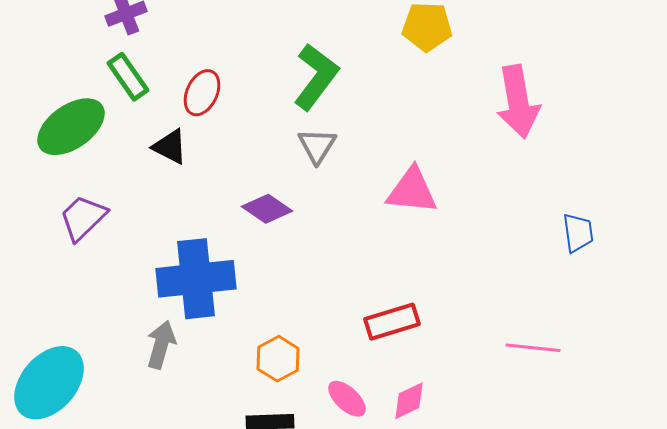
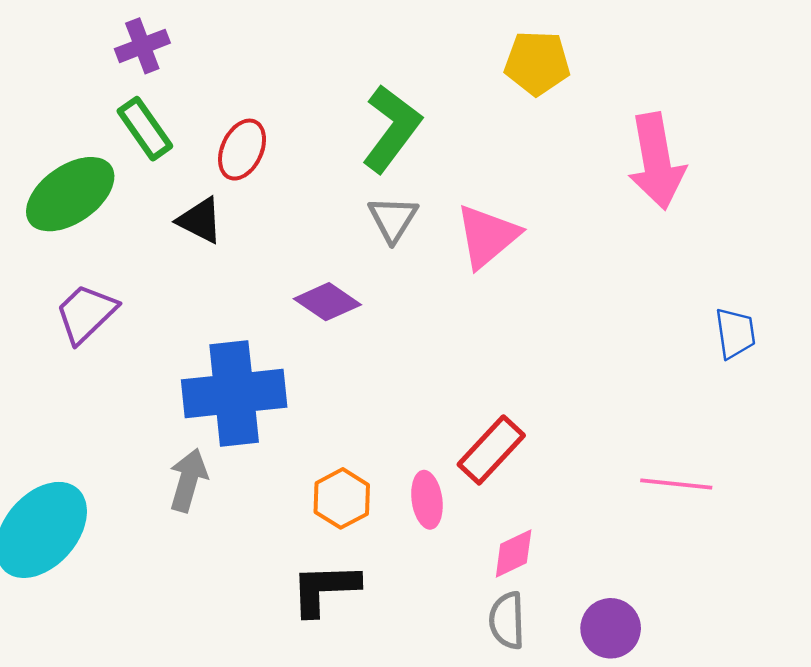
pink triangle: (412, 191) -> (487, 236), moved, turned -46
red rectangle: (392, 322) -> (491, 450), turned -30
pink ellipse: (347, 399) -> (427, 500), moved, turned 39

